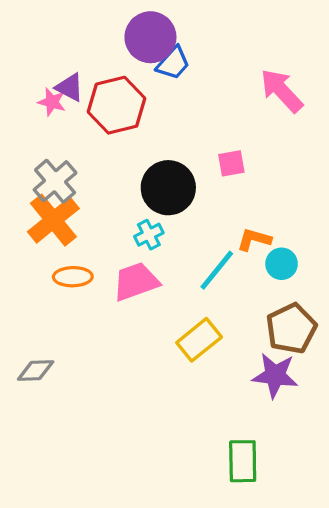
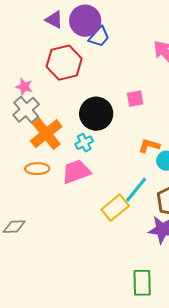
purple triangle: (70, 87) -> (54, 20), moved
pink star: (52, 102) -> (24, 87), moved
orange cross: (53, 220) -> (46, 134), moved
cyan line: (217, 270) -> (136, 190), moved

